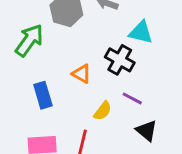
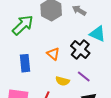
yellow semicircle: (103, 111) -> (63, 81), turned 56

